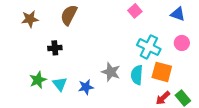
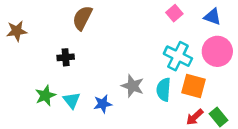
pink square: (135, 11) -> (174, 13), moved
brown star: (30, 19) -> (17, 31), moved
pink circle: (182, 43) -> (217, 51), size x1.6

